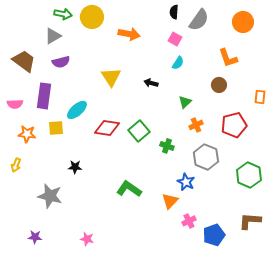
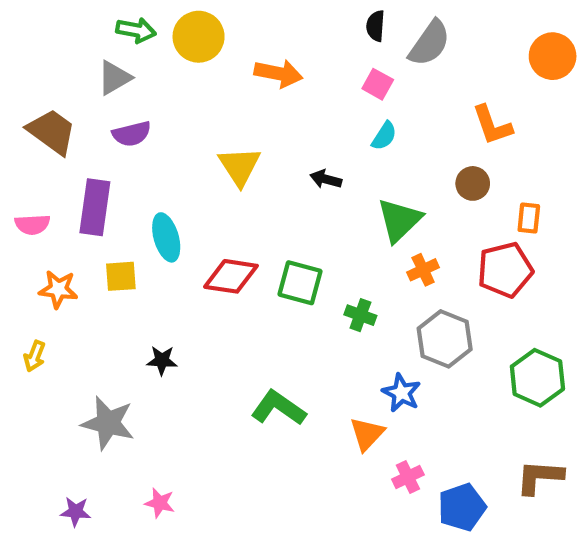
orange circle: (243, 22) -> (553, 56), moved
orange rectangle: (260, 97) -> (529, 218), moved
green triangle: (185, 102) -> (399, 220), size x1.6
cyan ellipse: (77, 110) -> (166, 237), turned -65
green square: (139, 131) -> (300, 283), turned -35
pink star: (87, 239) -> (160, 503), moved

